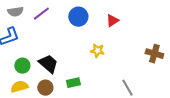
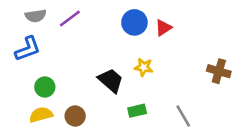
blue circle: (78, 17) -> (134, 22), moved
black trapezoid: (48, 64) -> (111, 80), moved
green rectangle: (73, 83) -> (137, 111), moved

